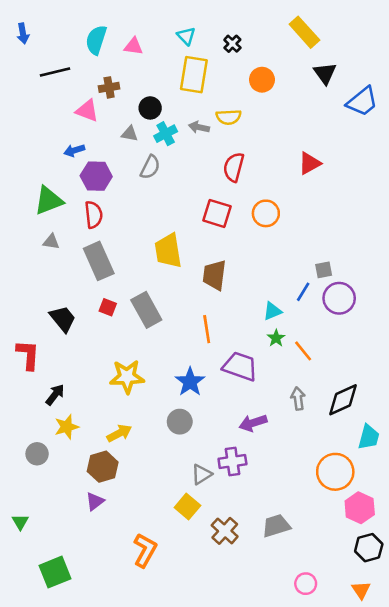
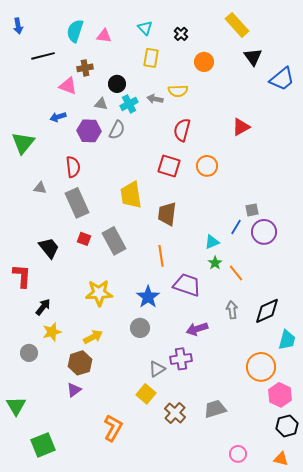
yellow rectangle: (194, 75) -> (151, 58), size x0.7
purple hexagon: (96, 176) -> (89, 131), moved
green triangle: (49, 201) -> (23, 143), moved, turned -30
green triangle: (20, 522) -> (16, 406), size x1.5
orange triangle: (361, 590) -> (281, 459), turned -42

